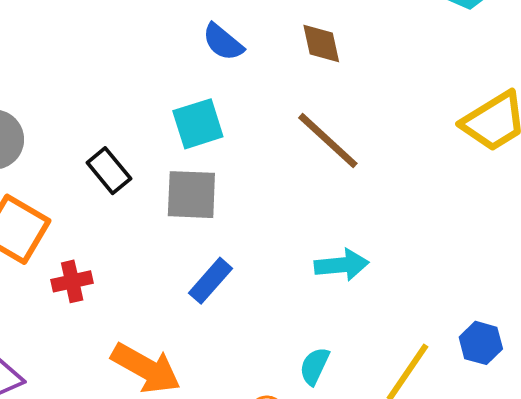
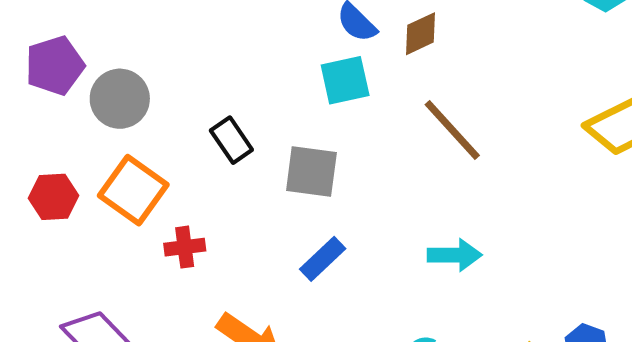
brown diamond: (321, 43) -> (420, 34), moved, turned 72
cyan square: (198, 124) -> (345, 80), moved

